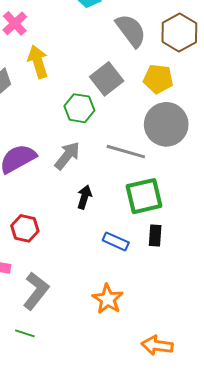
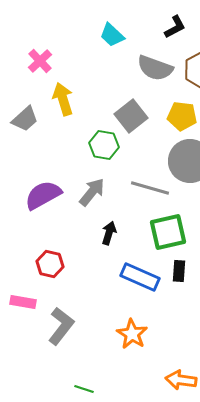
gray semicircle: (131, 30) -> (155, 68), turned 147
blue rectangle: (116, 241) -> (140, 277), size x1.5
green line: (25, 333) -> (84, 389), moved

